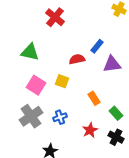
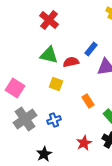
green triangle: (30, 52) -> (49, 55), moved
pink square: (36, 85) -> (15, 88), moved
red star: (90, 130) -> (84, 143), moved

